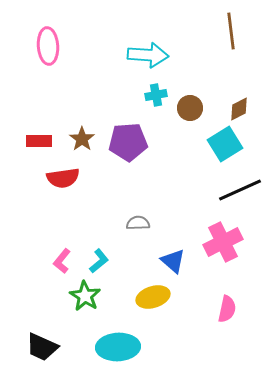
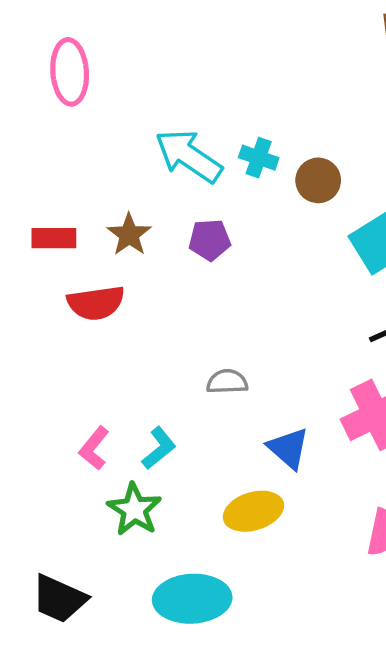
cyan arrow: (148, 55) -> (189, 156), moved, turned -150
cyan cross: (156, 95) -> (259, 158), turned 30
purple pentagon: (128, 142) -> (210, 240), size x0.6

